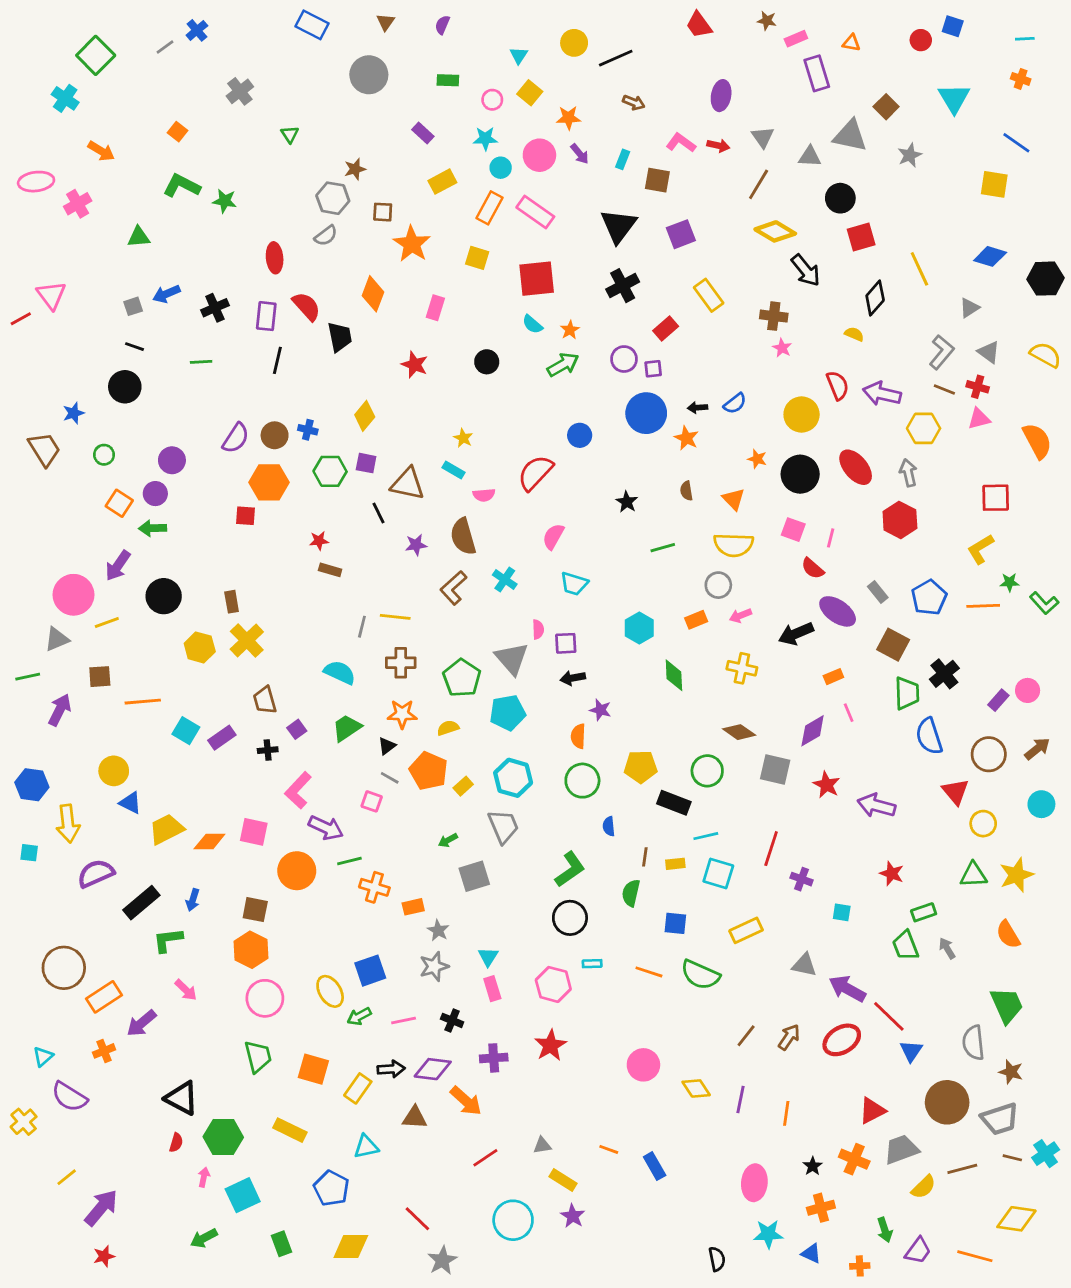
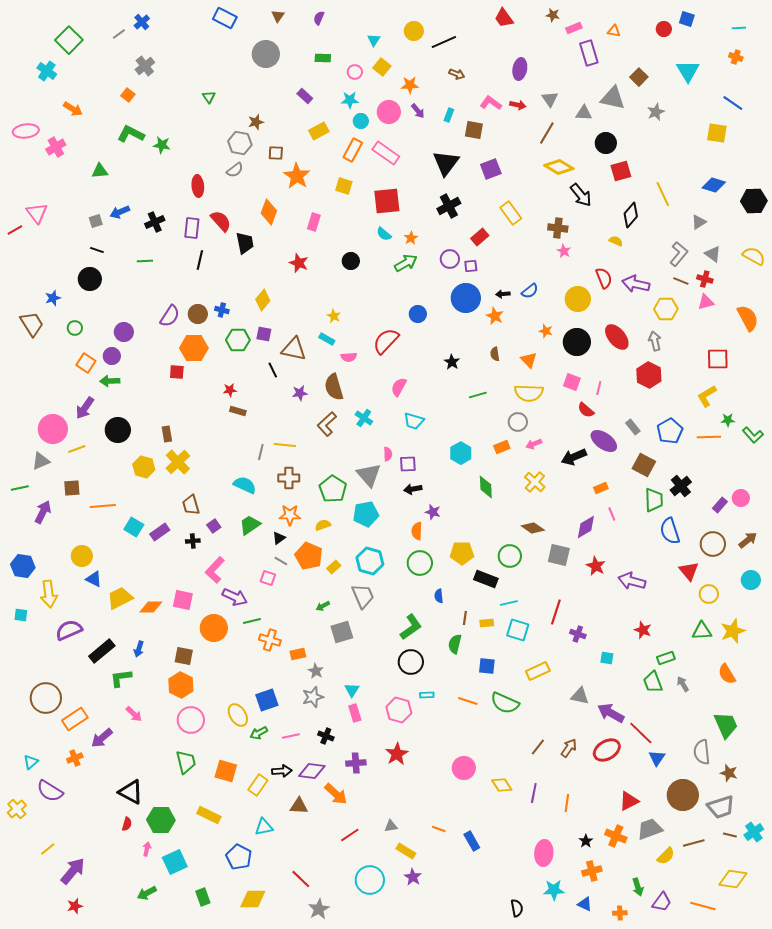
gray cross: (240, 91) -> (145, 66), moved
yellow cross: (742, 668) -> (535, 482), turned 30

